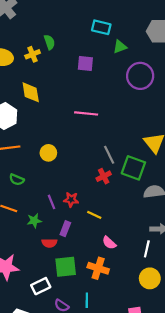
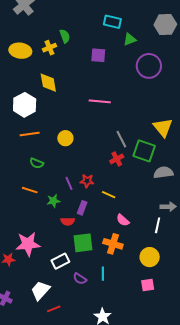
yellow circle: (150, 278) -> (150, 257), moved

